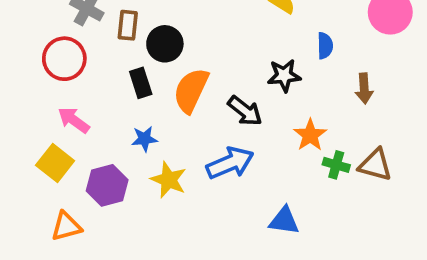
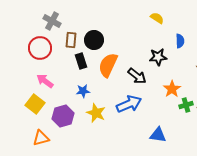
brown rectangle: (128, 25) -> (71, 40), moved
green cross: (336, 165) -> (186, 105), turned -32

